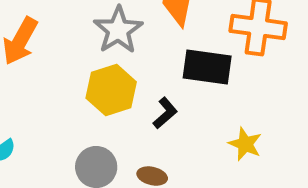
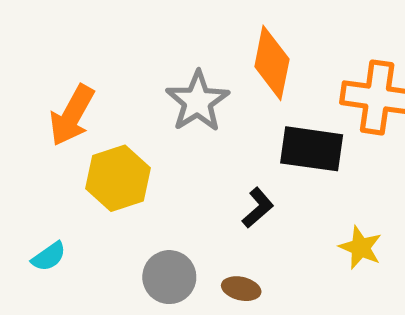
yellow hexagon: (111, 90) -> (118, 178), moved

